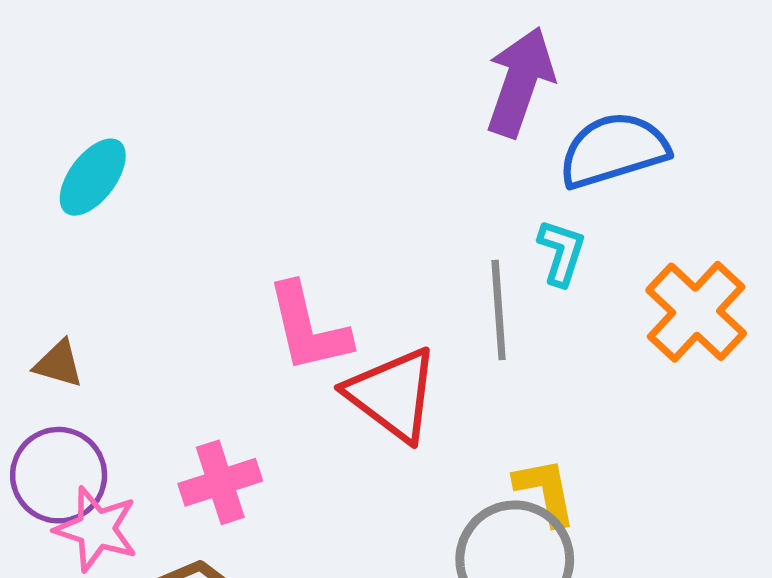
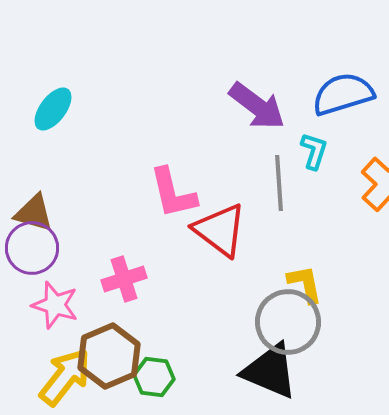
purple arrow: (520, 82) -> (257, 106), moved, turned 108
brown triangle: (59, 364) -> (34, 213), size x1.4
purple circle: (59, 475) -> (32, 248), moved

